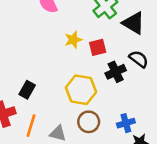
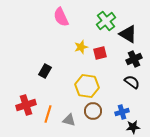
black semicircle: (139, 59) -> (132, 82), moved
black cross: (116, 72) -> (134, 59), moved
black rectangle: (27, 90) -> (45, 71), moved

